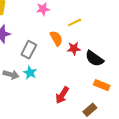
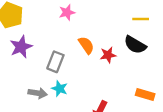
yellow line: (75, 22) -> (141, 19), moved, turned 32
black semicircle: (94, 58) -> (135, 45), moved

